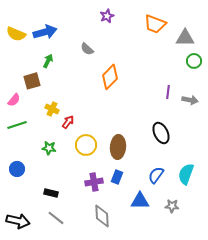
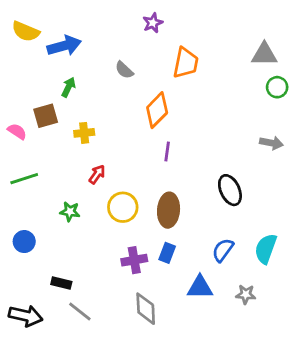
orange trapezoid: (155, 24) -> (186, 63), moved, turned -100
yellow semicircle: (16, 34) -> (26, 31), moved
purple line: (168, 92) -> (167, 151), moved
pink semicircle: (14, 100) -> (17, 131), moved, turned -96
yellow cross: (52, 109) -> (84, 133), moved, turned -32
black rectangle: (51, 193) -> (61, 283), moved

